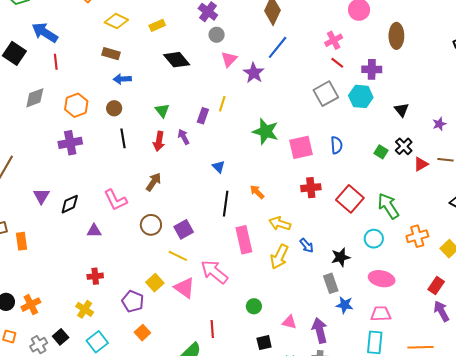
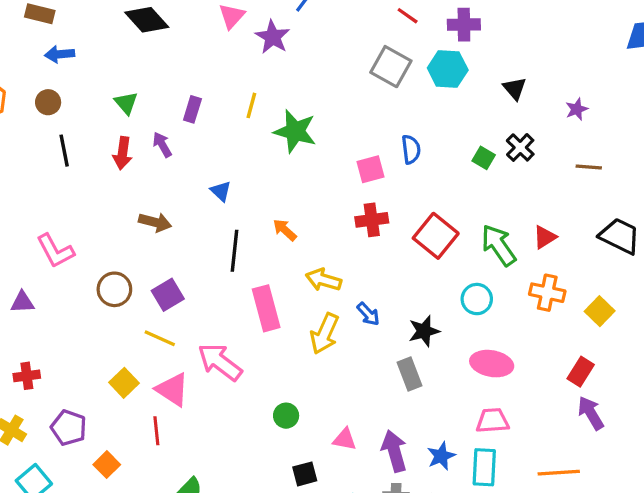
gray square: (326, 94) -> (391, 67), turned -30
yellow line: (222, 104) -> (251, 105), moved
pink square: (301, 147) -> (370, 169), moved, size x0.7
red triangle: (421, 164) -> (545, 237), moved
brown arrow: (154, 182) -> (155, 222), moved, turned 72
orange cross: (417, 236) -> (547, 293), turned 30
purple pentagon: (133, 301) -> (69, 428), moved
blue star: (345, 305) -> (441, 456), moved, turned -30
red line: (212, 329) -> (156, 431), moved

